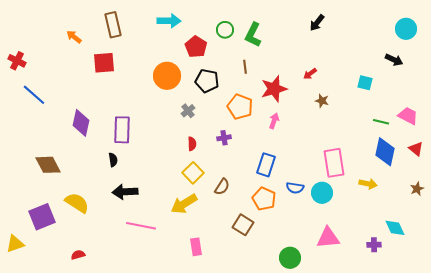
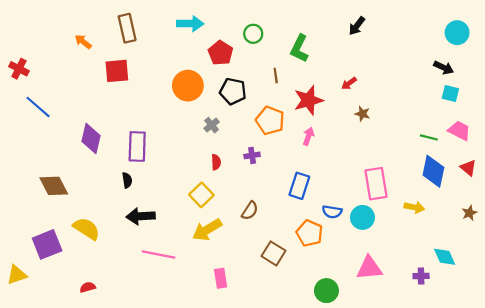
green L-shape: (253, 35) -> (299, 48), moved
cyan square: (365, 83) -> (450, 93), moved
yellow square: (193, 173) -> (201, 195), moved
orange pentagon: (264, 199) -> (310, 233), moved

